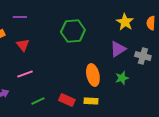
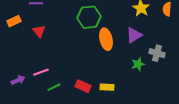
gray cross: (143, 56) -> (157, 53), moved
pink line: (25, 74) -> (41, 72), moved
orange ellipse: (93, 75) -> (106, 39), moved

